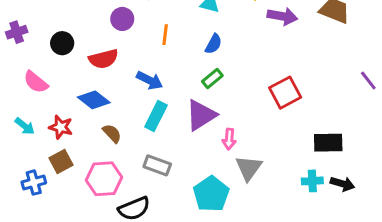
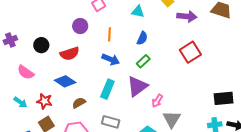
blue arrow: (150, 80) -> (111, 59), moved
red square: (285, 93) -> (190, 52), moved
brown semicircle: (112, 133) -> (79, 103), turned -72
pink arrow: (229, 139) -> (157, 101), turned 32

